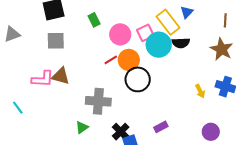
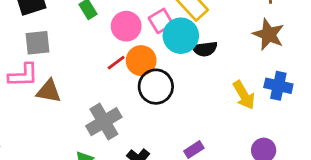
black semicircle: (181, 43) -> (205, 49), moved
pink L-shape: (43, 79) -> (23, 75), moved
yellow arrow: (200, 91) -> (244, 95), size x1.5
gray cross: (98, 101) -> (104, 122), turned -30

